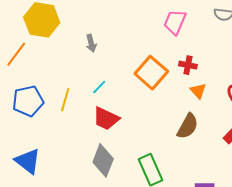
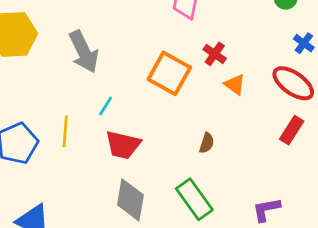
gray arrow: (91, 43) -> (84, 52), size x1.8
red cross: (188, 65) -> (215, 54), turned 36
brown semicircle: (188, 126) -> (207, 143), moved, size x0.6

